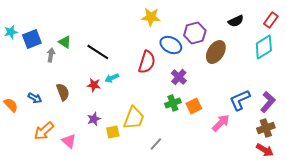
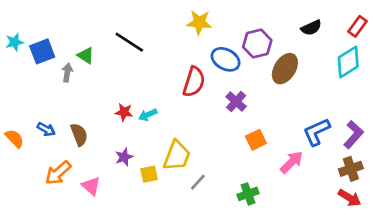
black line: (98, 52) -> (129, 42), moved
cyan arrow: (112, 78) -> (148, 115), moved
brown semicircle: (63, 92) -> (79, 135), moved
green cross: (173, 103) -> (248, 194), moved
gray line: (156, 144) -> (198, 182), moved

